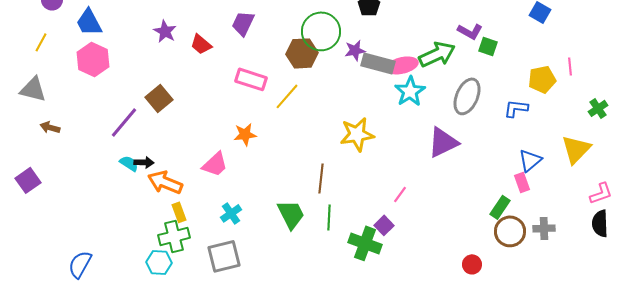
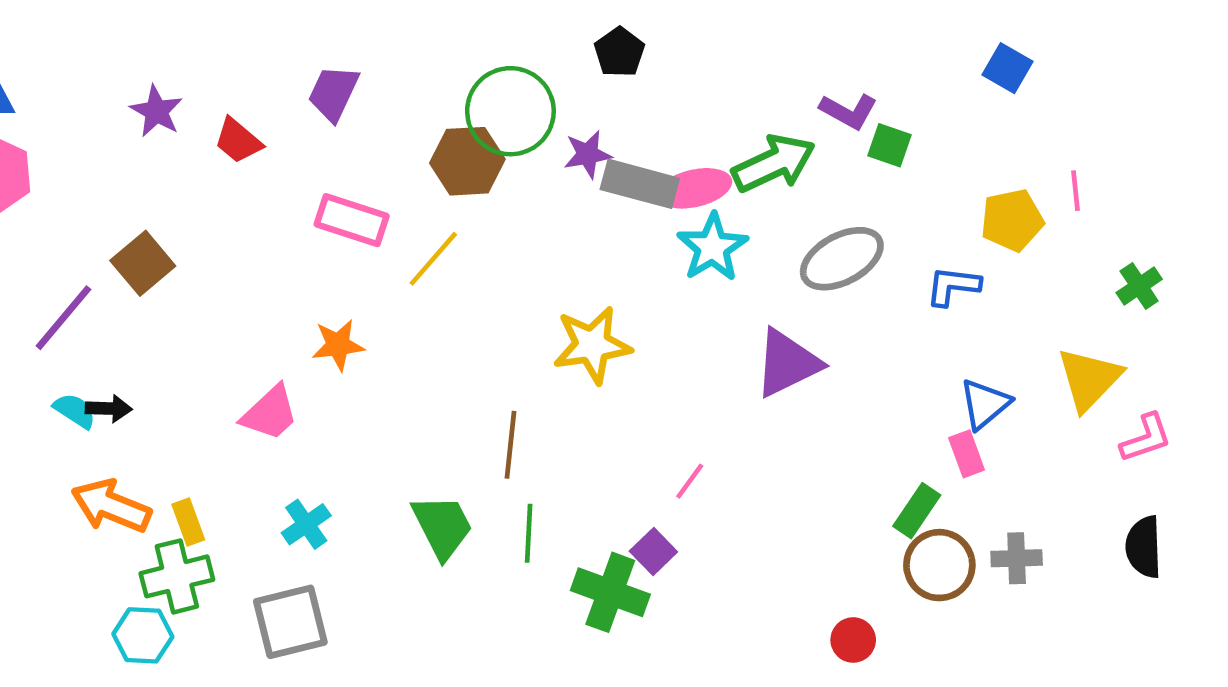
gray ellipse: (467, 96) -> (842, 259), turned 39
orange arrow: (165, 182) -> (111, 506), moved
pink L-shape: (601, 193) -> (1146, 438), moved

